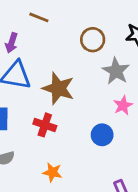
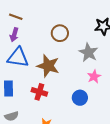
brown line: (39, 17) -> (16, 17), moved
brown circle: (93, 40) -> (60, 33), moved

